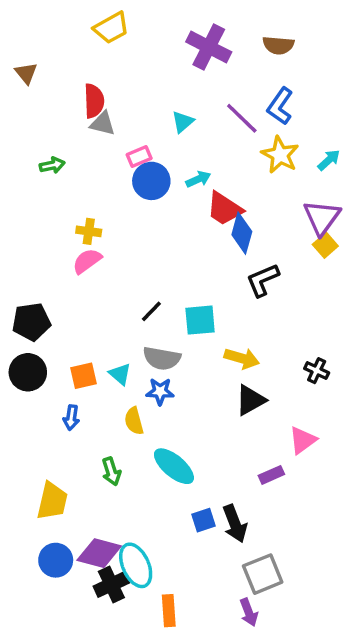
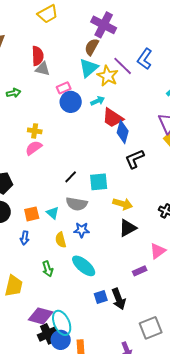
brown semicircle: (278, 45) -> (92, 47), moved, turned 114
cyan triangle: (183, 122) -> (89, 68), size x1.5
yellow star: (280, 155) -> (108, 76), moved
blue star: (160, 391) -> (82, 230), moved
blue circle: (56, 560) -> (61, 340), moved
gray square: (263, 574) -> (151, 328), moved

